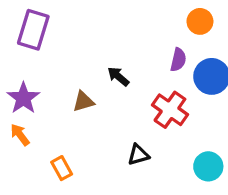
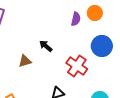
purple semicircle: (178, 60) -> (76, 19), moved

